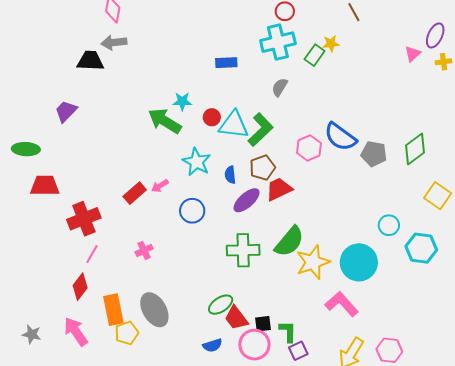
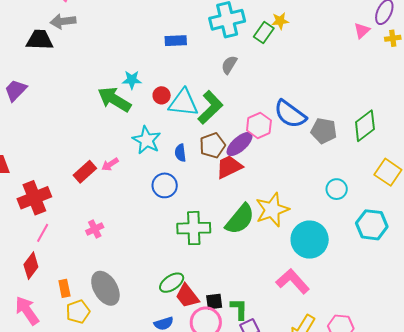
purple ellipse: (247, 200) -> (240, 144), moved
blue circle: (192, 211) -> (165, 185), moved
cyan circle: (389, 225) -> (337, 189), moved
yellow star: (313, 262) -> (272, 210), moved
orange rectangle: (113, 310) -> (64, 288), size x0.6

